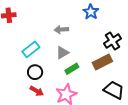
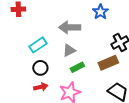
gray arrow: (61, 30) -> (70, 27), size x1.5
red arrow: (37, 91) -> (41, 87), turned -48

